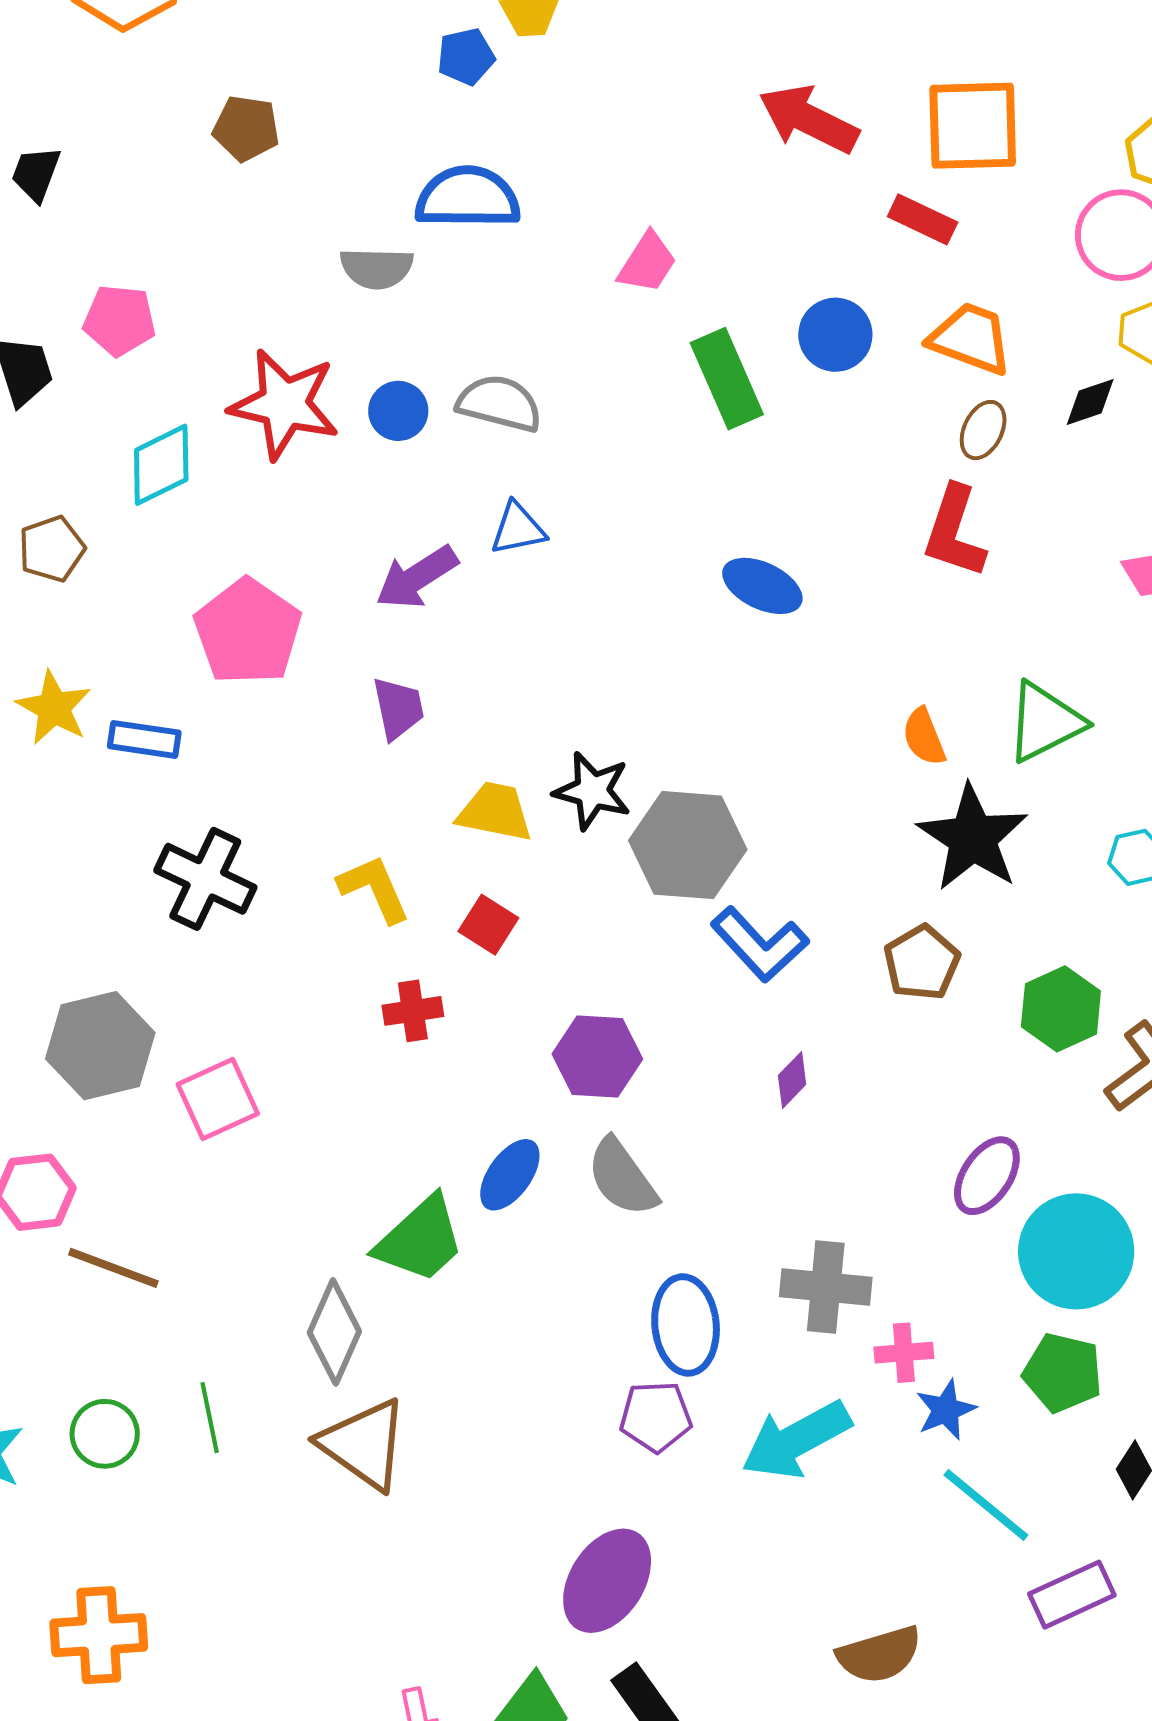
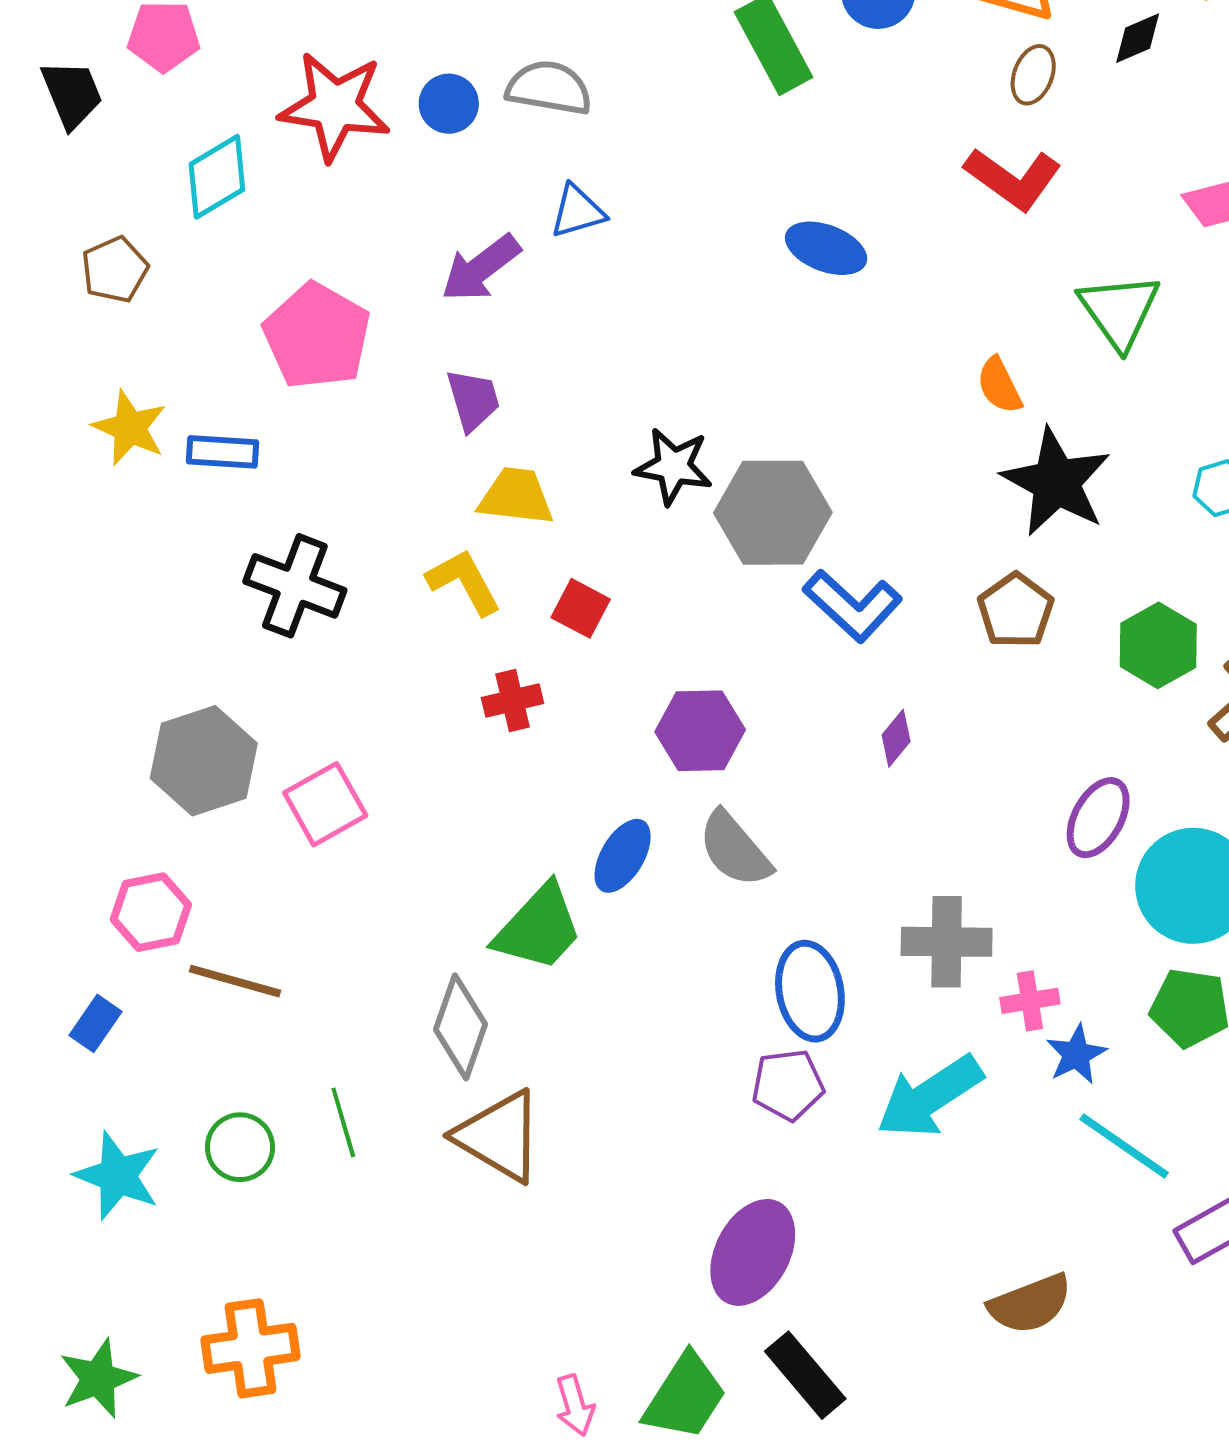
red L-shape: (954, 532) -> (1013, 179), turned -68
green triangle: (1045, 722) -> (1119, 311), moved, turned -34
yellow trapezoid: (495, 812) -> (516, 496), moved

